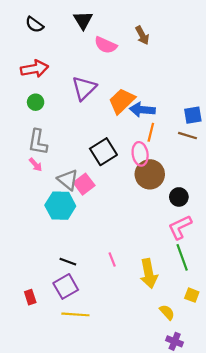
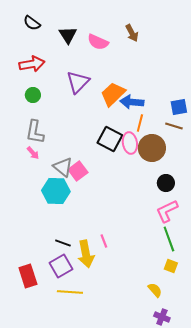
black triangle: (83, 20) -> (68, 35), moved
black square: (103, 152) -> (110, 139), moved, turned -30
brown circle: (150, 174) -> (152, 148), moved
yellow arrow: (149, 273) -> (86, 254), moved
yellow square: (192, 295) -> (171, 266), moved
red rectangle: (30, 297) -> (28, 276), size x1.6

